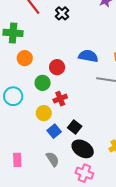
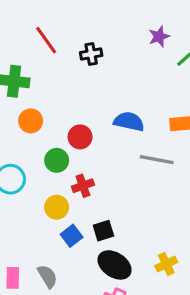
black cross: (62, 13) -> (91, 54), turned 32
black square: (75, 127) -> (103, 231), turned 32
gray semicircle: (53, 159) -> (47, 276), moved

